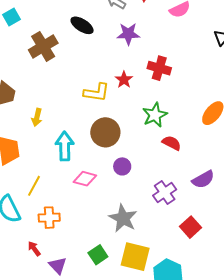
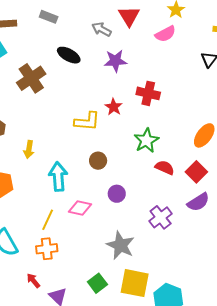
brown circle: (105, 132) -> (98, 161), size x0.6
yellow line: (34, 186) -> (48, 220), moved
red square: (190, 227) -> (196, 172), moved

